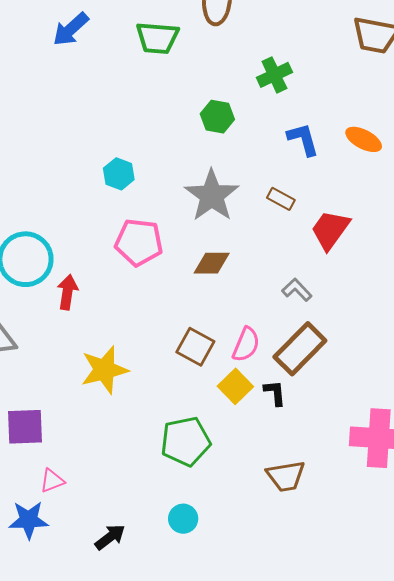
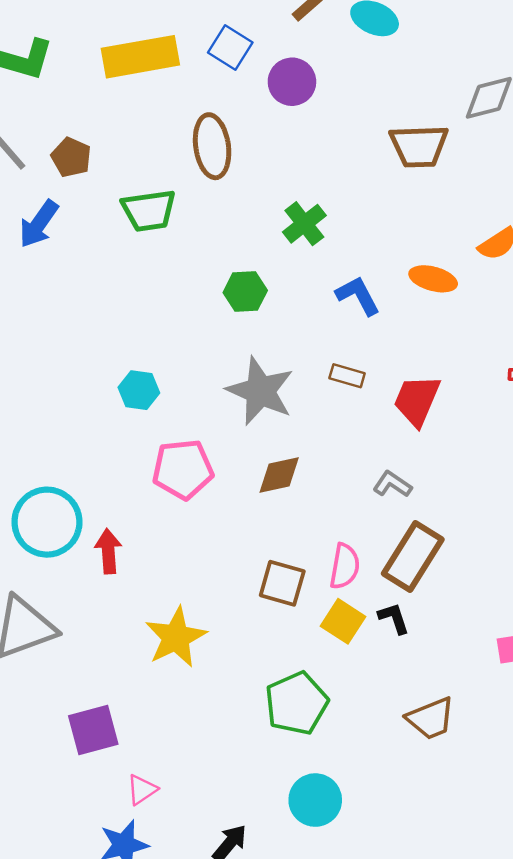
cyan circle: (183, 519) -> (315, 800), size x1.4

